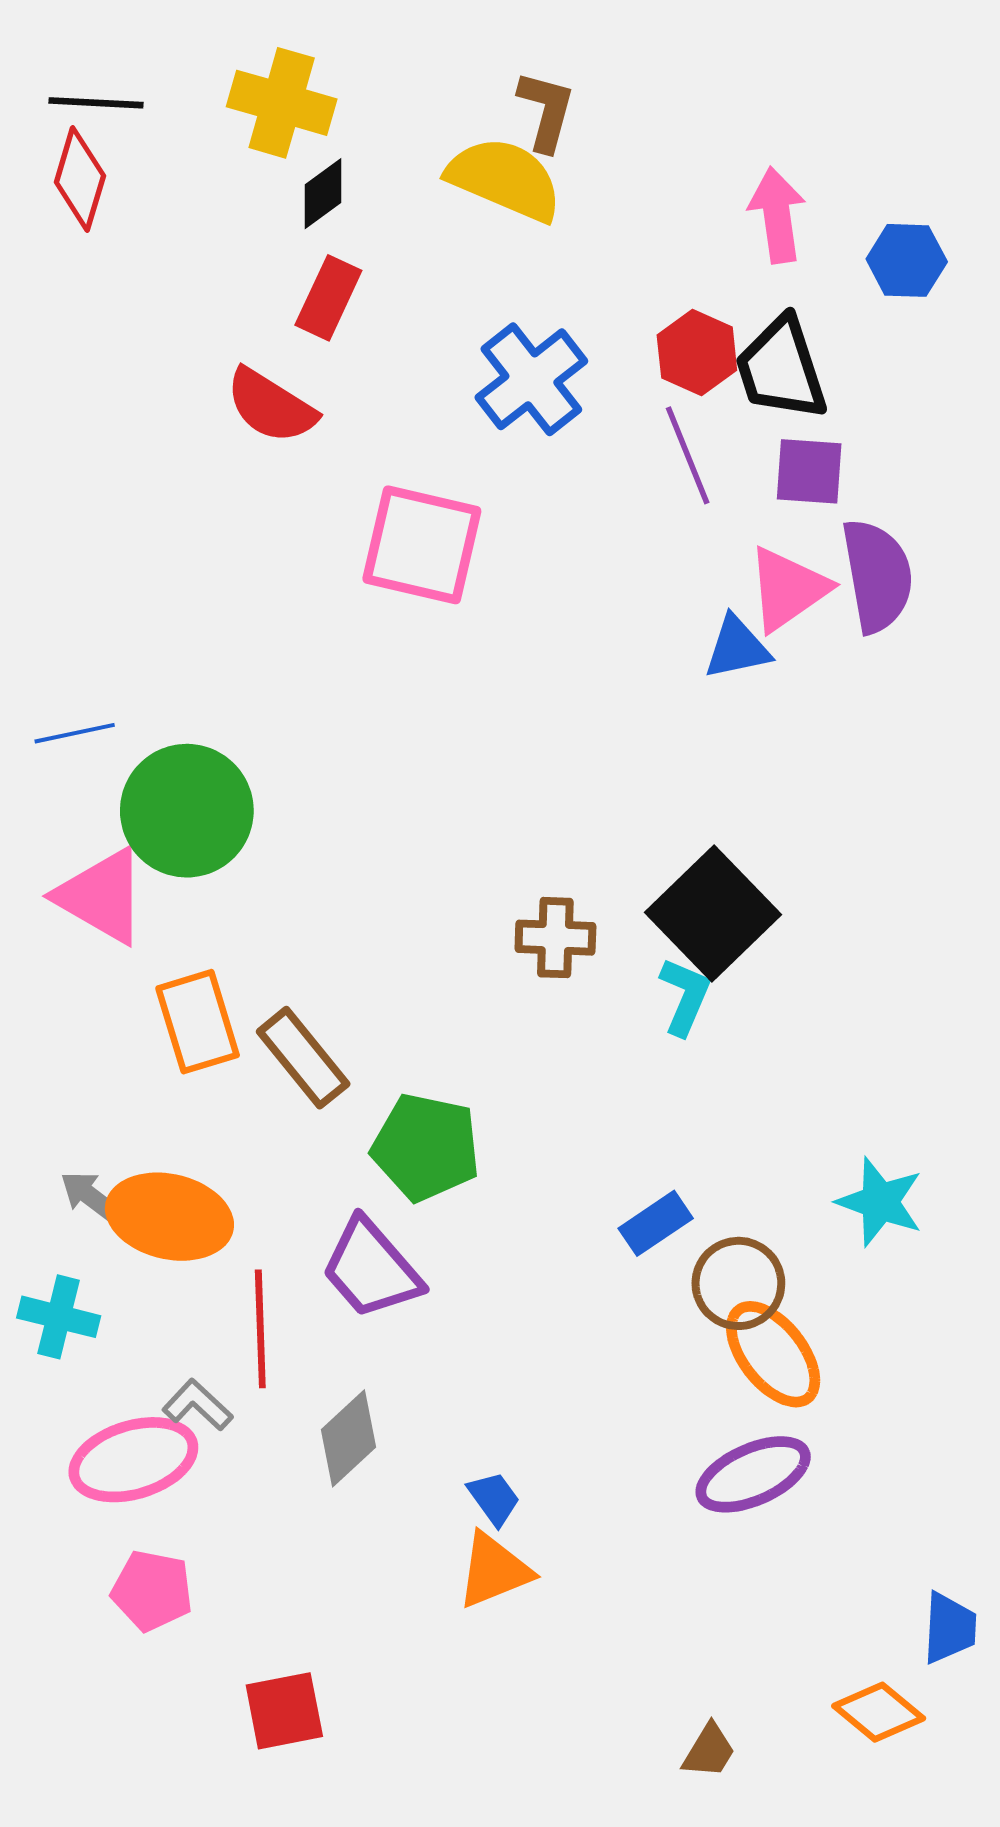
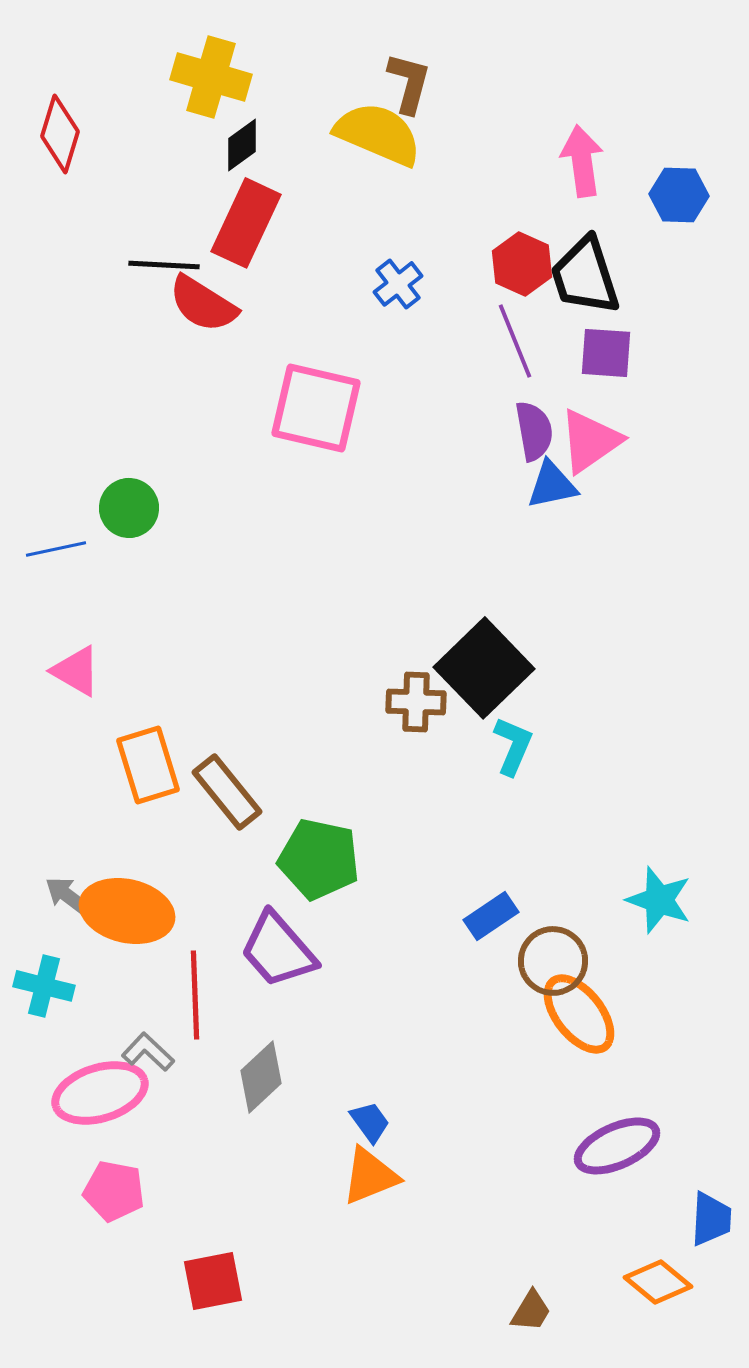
black line: (96, 103) -> (164, 265), moved
red rectangle: (328, 298) -> (246, 223), size x1.4
blue cross: (531, 379) -> (398, 284), size x0.6
purple semicircle: (877, 576) -> (534, 431), moved, size x0.7
green circle: (187, 811) -> (129, 508), moved, size x0.6
pink triangle: (101, 896) -> (76, 671), size x0.7
black square: (713, 913) -> (484, 668), moved
purple ellipse: (753, 1474) -> (617, 1146), moved

